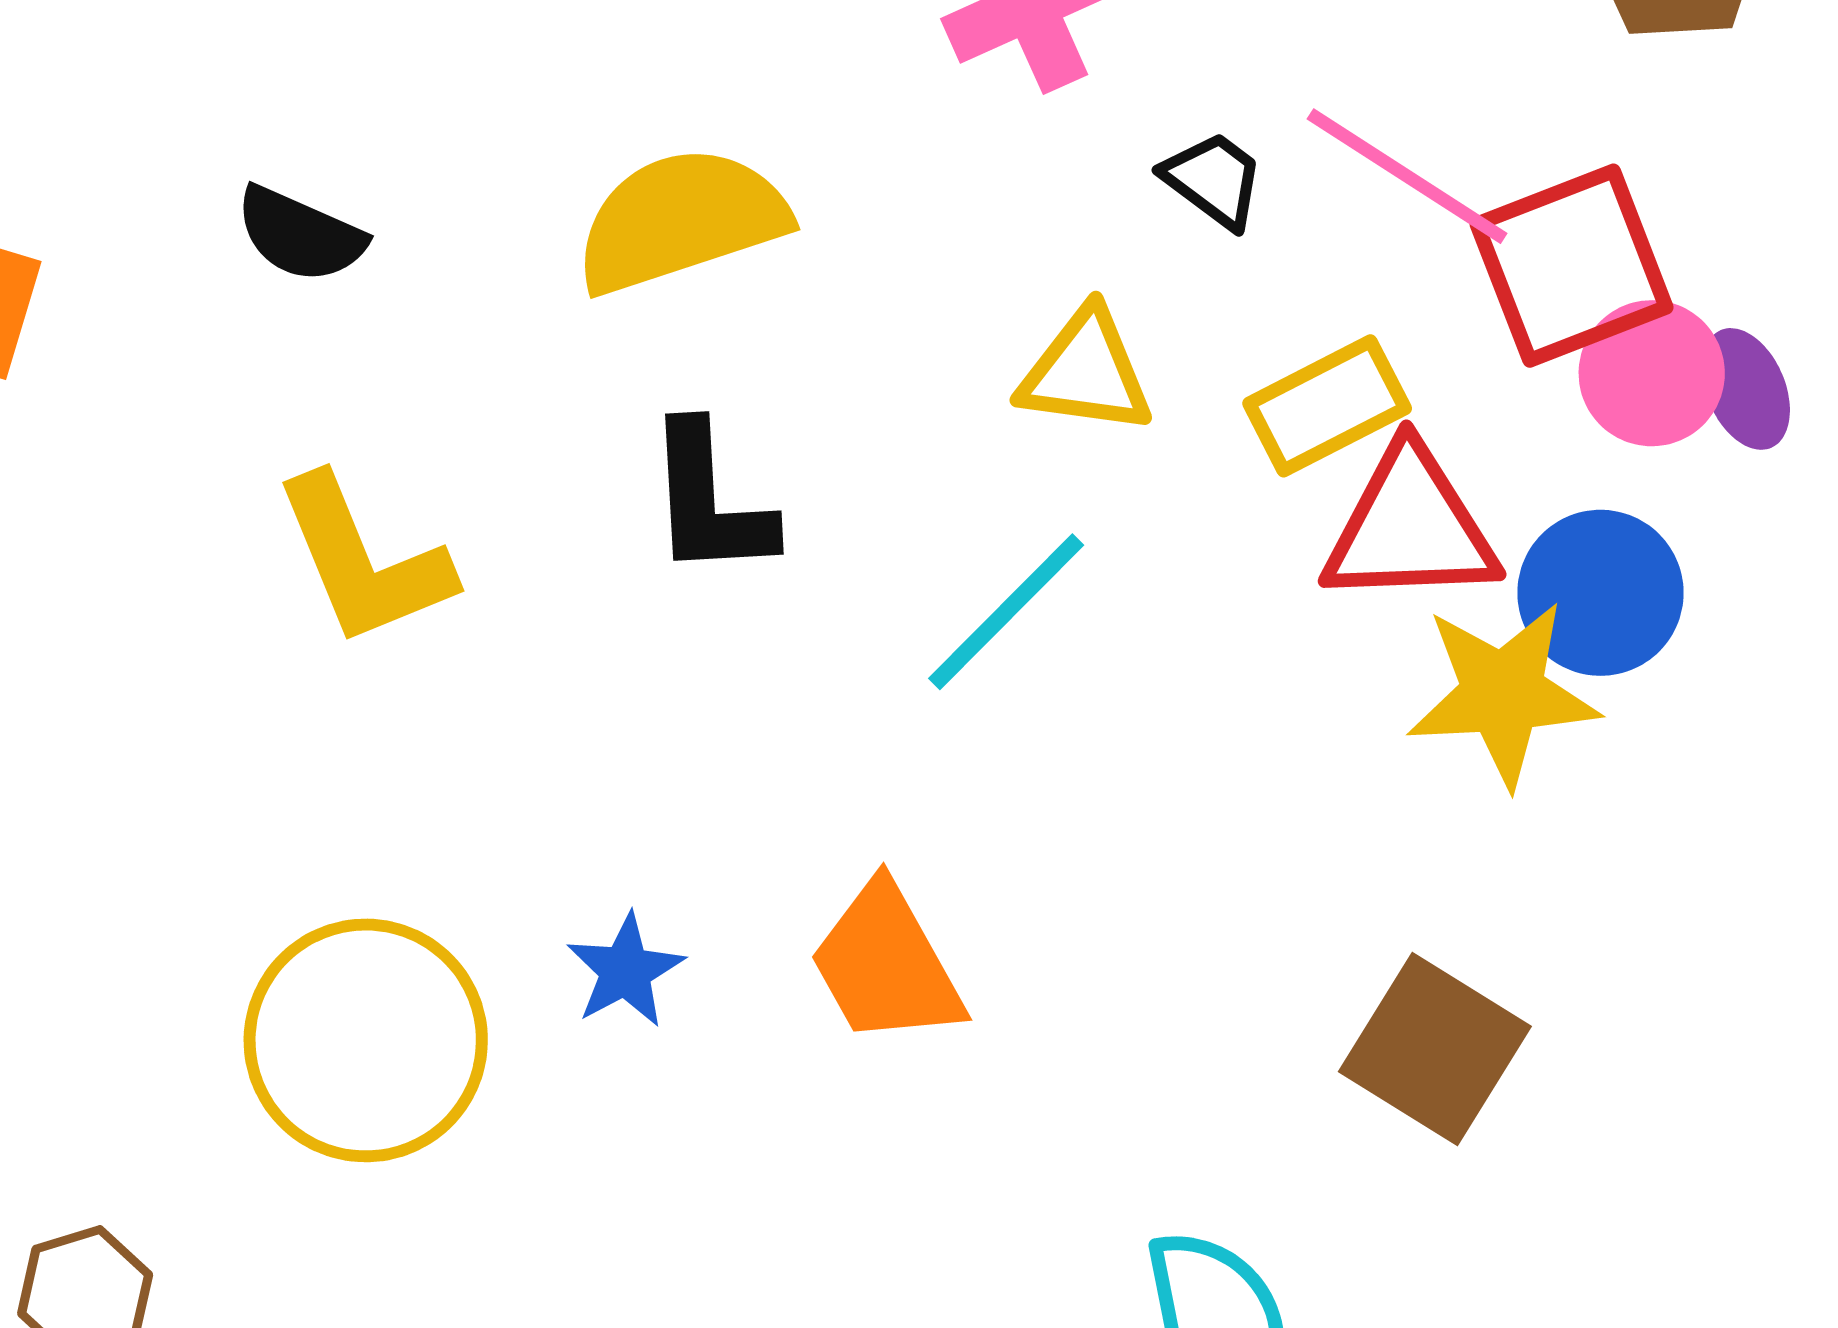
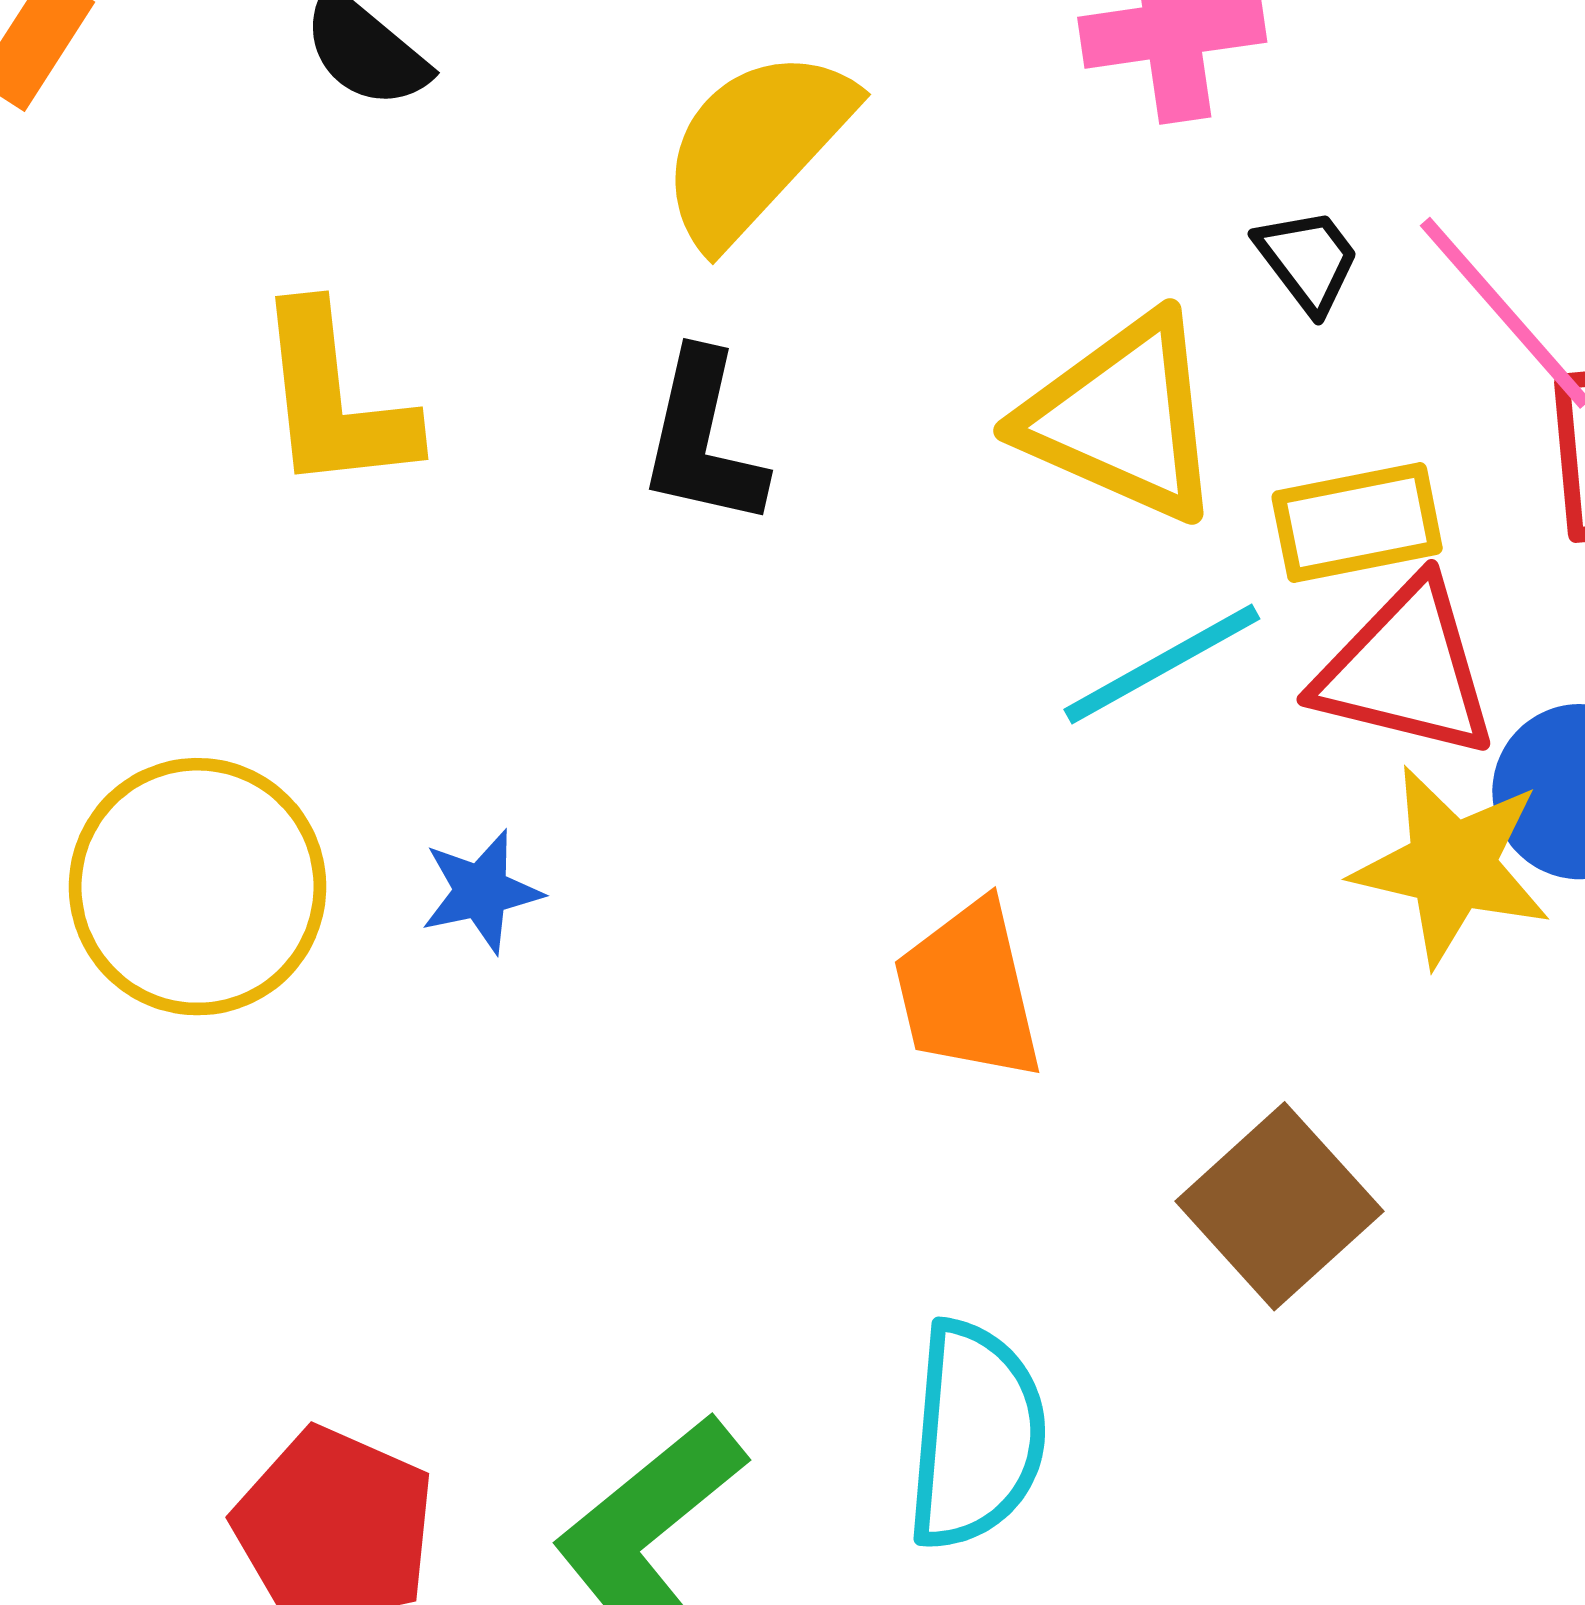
yellow semicircle: (681, 220) -> (756, 146), turned -45
yellow triangle: (1086, 372) -> (1122, 418), size x1.5
cyan line: (1006, 612) -> (1162, 664), moved
orange trapezoid: (886, 964) -> (968, 991), moved

